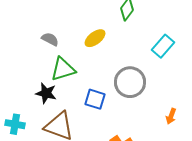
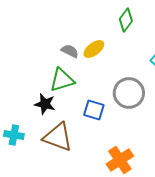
gray semicircle: (50, 39) -> (70, 51), moved

